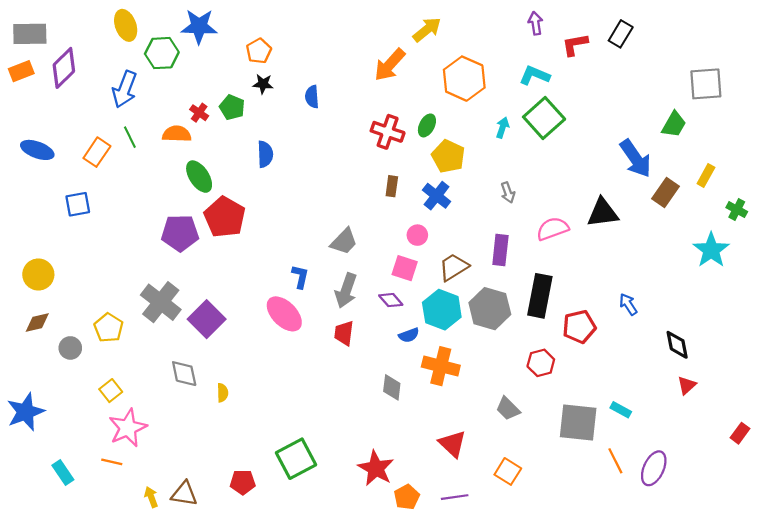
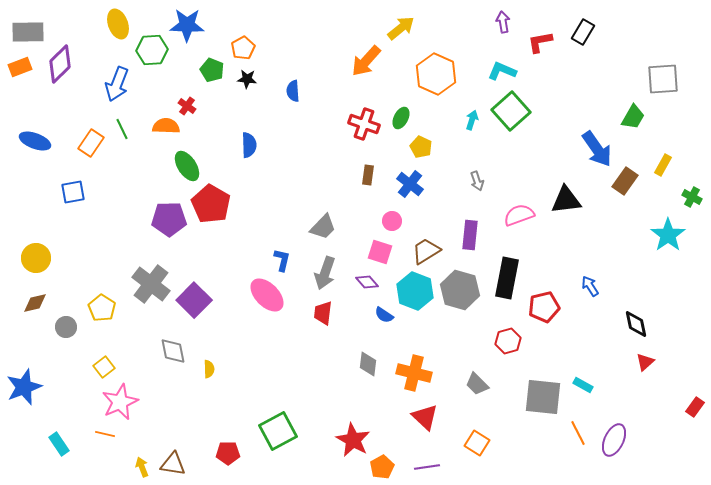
green pentagon: (232, 107) -> (212, 70), moved
yellow pentagon: (448, 156) -> (421, 147), size x0.7
blue semicircle: (409, 335) -> (384, 315), turned 54
orange cross: (441, 366) -> (414, 373), moved

